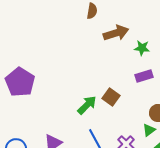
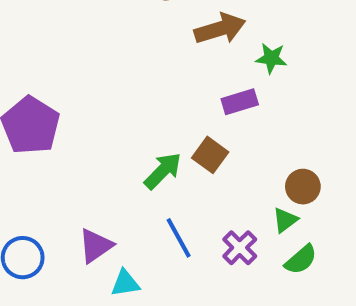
purple rectangle: (144, 76) -> (240, 102), moved

